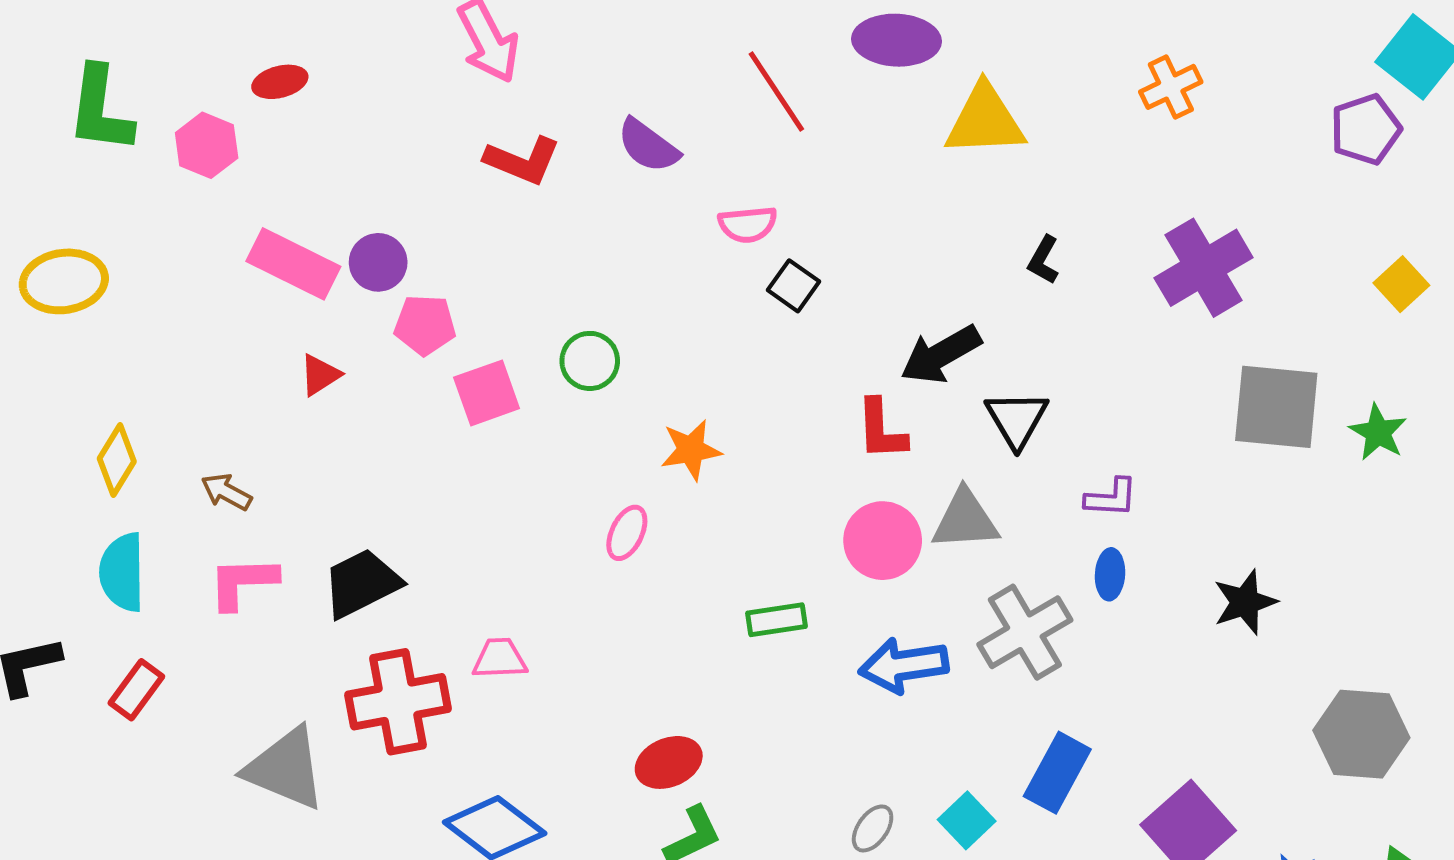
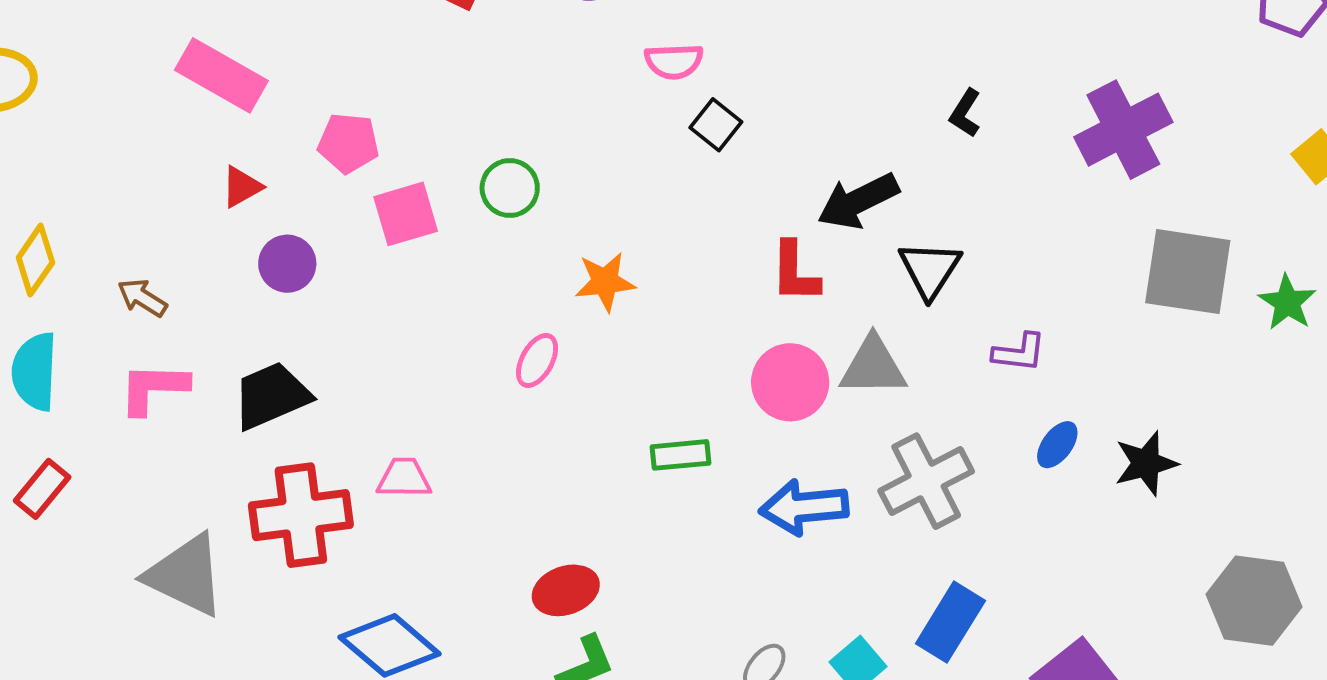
purple circle: (378, 262) -> (287, 264), moved
blue ellipse: (1110, 574) -> (1057, 445), moved, turned 30

